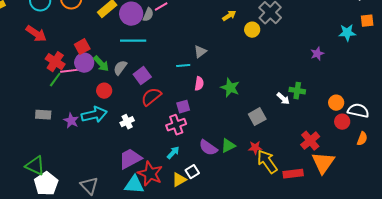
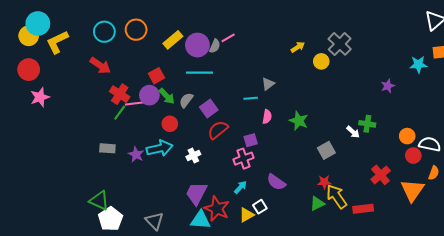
red square: (82, 47) -> (157, 76), moved
green triangle: (228, 146) -> (317, 204), moved
purple trapezoid: (130, 159) -> (196, 193), turned -35
orange triangle: (323, 163) -> (412, 190), moved

